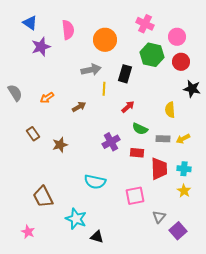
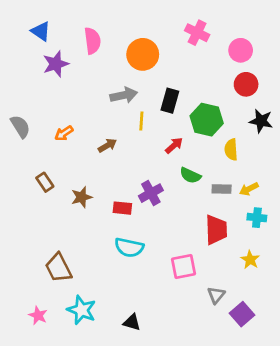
green hexagon: (152, 55) -> (207, 120), moved
red rectangle: (137, 153) -> (122, 208), moved
cyan cross: (184, 169) -> (257, 218), moved
cyan star: (76, 219) -> (82, 310), moved

